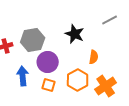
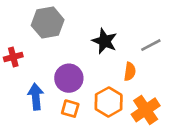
gray line: (110, 20) -> (151, 45), moved
gray hexagon: (33, 40) -> (48, 23), moved

